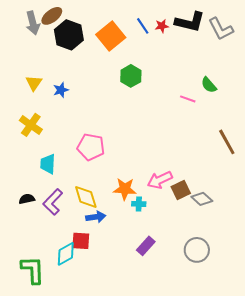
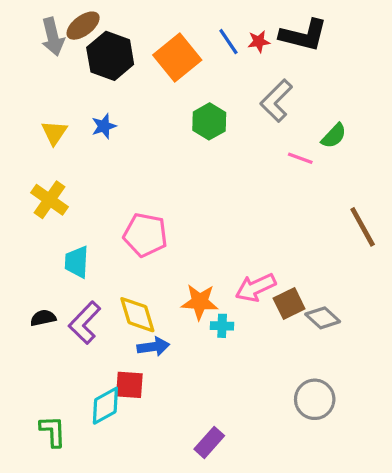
gray L-shape: (221, 29) -> (276, 101), moved, turned 72
green semicircle: (209, 85) -> (334, 136), turned -96
blue star: (61, 90) -> (104, 126), moved
purple rectangle: (146, 246) -> (209, 442), moved
green L-shape: (33, 270) -> (53, 431), size x0.7

